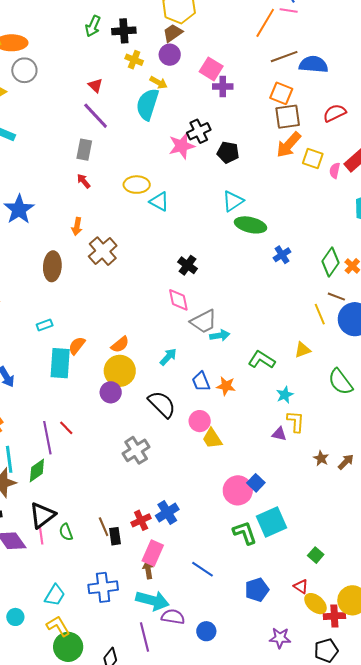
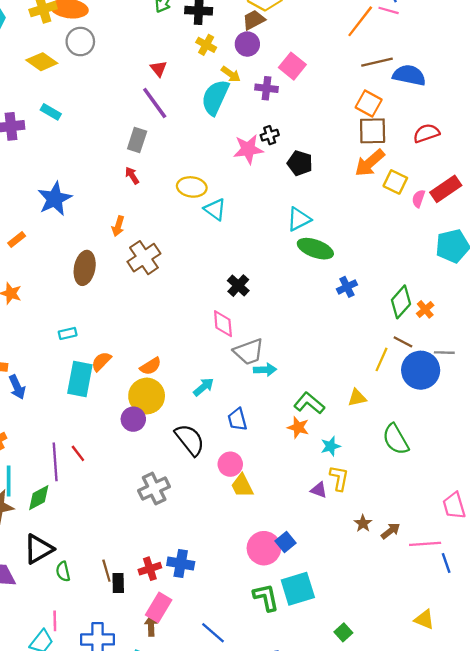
purple cross: (223, 86) -> (267, 88), moved
black cross: (199, 131) -> (270, 135), size x0.7
yellow line: (320, 314) -> (382, 359), turned 40
orange star: (226, 386) -> (298, 427), moved
blue cross: (167, 513) -> (181, 564), turned 35
pink line: (41, 536) -> (55, 621), moved

